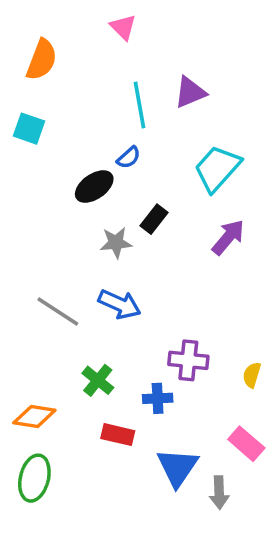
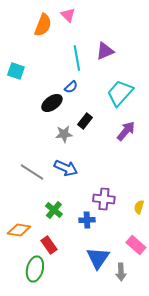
orange semicircle: (42, 60) -> (43, 25), moved
red rectangle: (118, 435) -> (49, 245), moved, turned 42
green ellipse: (34, 478) -> (35, 269), moved

